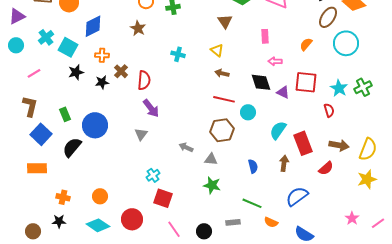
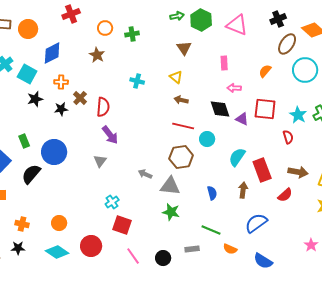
gray triangle: (211, 159) -> (170, 186), size x1.5

